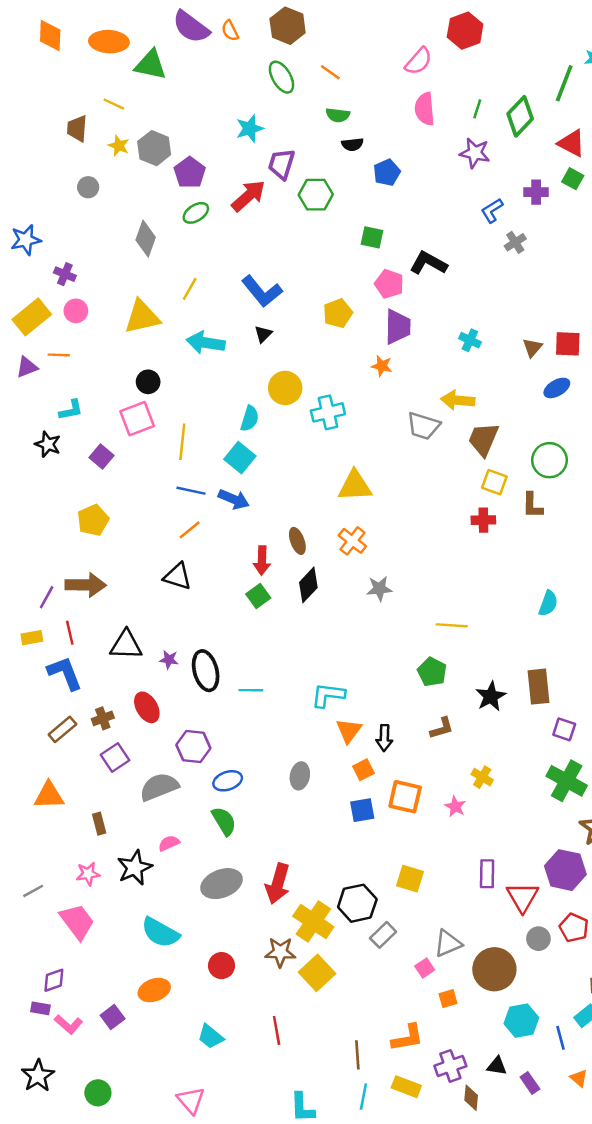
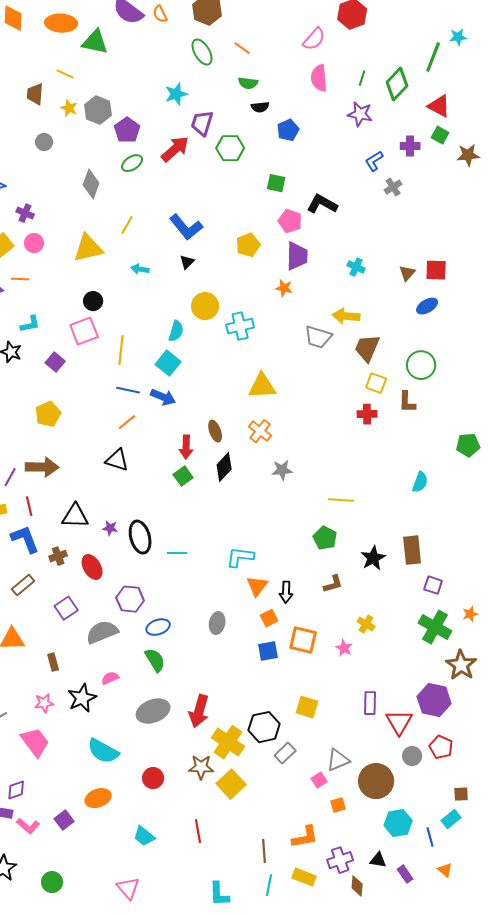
cyan arrow: (206, 343) -> (140, 269), size x0.6
brown cross: (103, 718) -> (58, 556), moved

